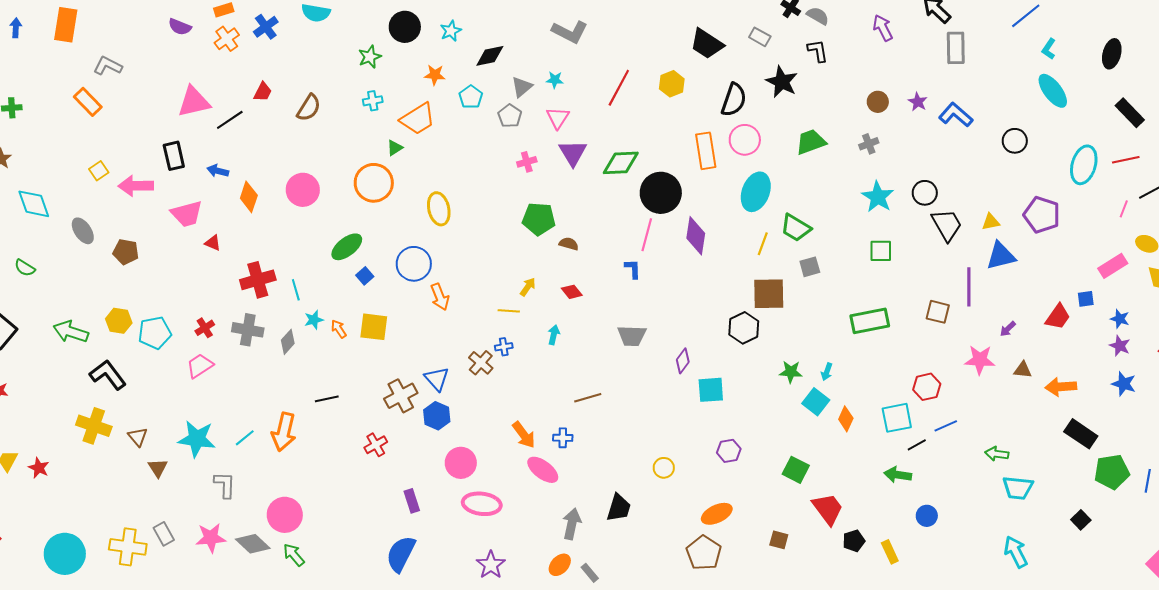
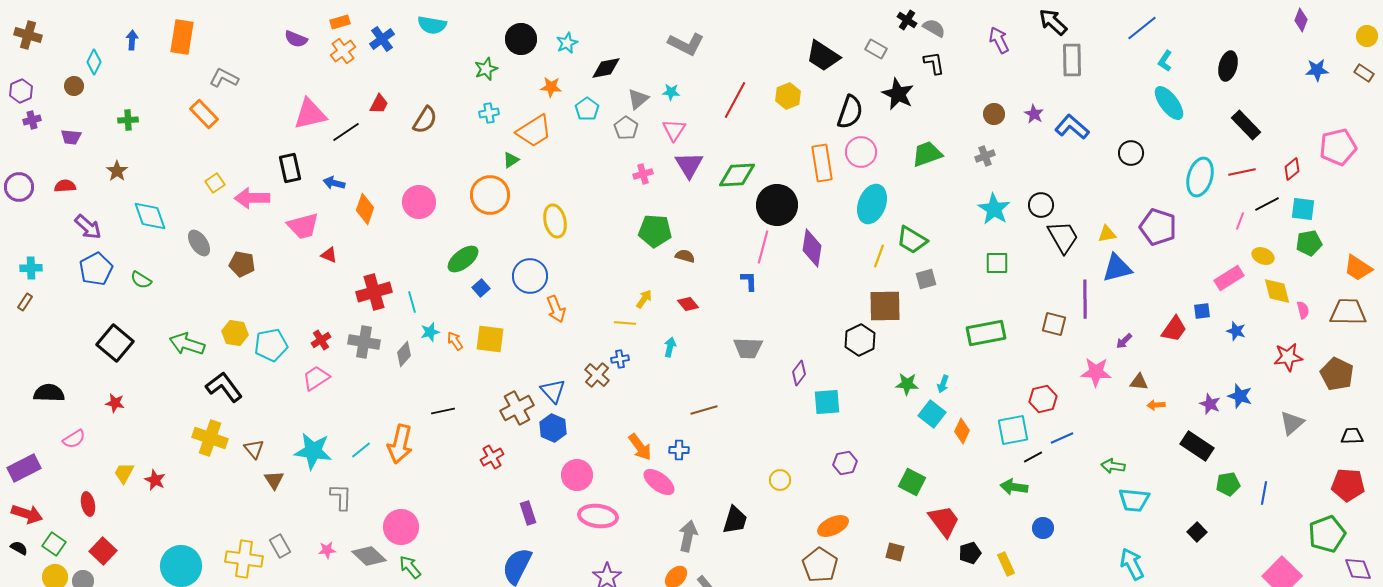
purple star: (1120, 346) -> (1210, 404), moved
orange arrow: (1061, 387) -> (1156, 405), moved, size x0.6
green pentagon: (1112, 472) -> (1228, 484), size x0.7
pink star: (211, 538) -> (327, 550), size x0.6

